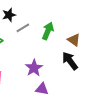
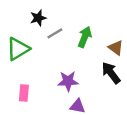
purple star: (34, 68) -> (68, 81), turned 30

